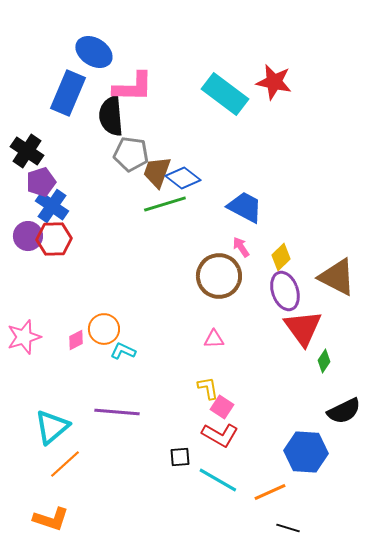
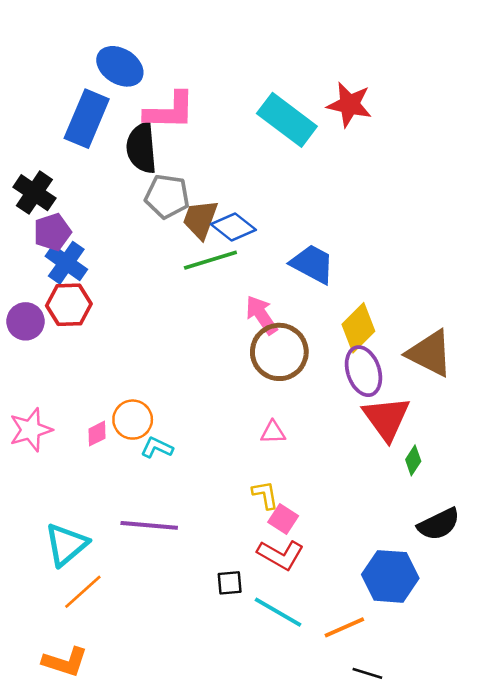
purple circle: (28, 236) -> (26, 321), moved
pink arrow: (241, 247) -> (261, 315), moved, size x1.5
yellow diamond: (281, 257) -> (358, 328), size x1.4

